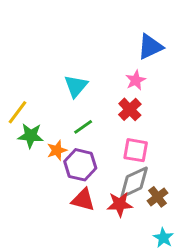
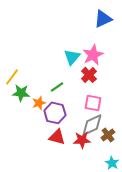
blue triangle: (150, 47) -> (103, 19), moved
pink star: (136, 80) -> (93, 55), size x1.5
cyan triangle: (76, 86) -> (72, 57), moved

